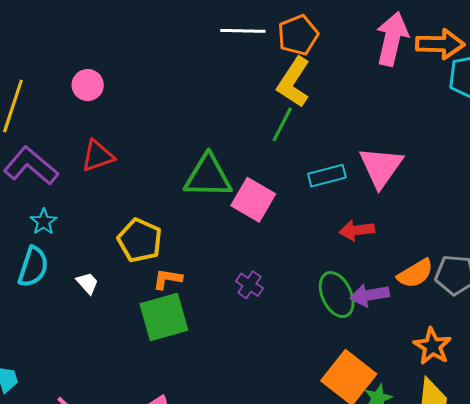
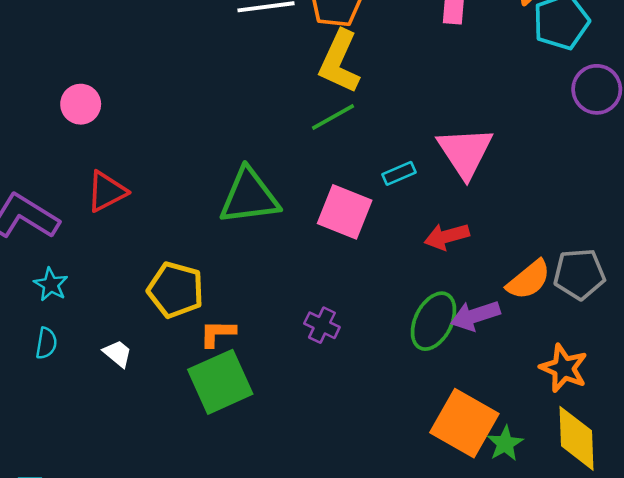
green line: (282, 124) -> (333, 117), turned 42
cyan rectangle: (327, 176) -> (399, 173), size x0.7
pink square: (253, 200) -> (345, 212), moved
cyan semicircle: (33, 267) -> (46, 343), size x0.6
green ellipse: (337, 295) -> (434, 321), turned 60

